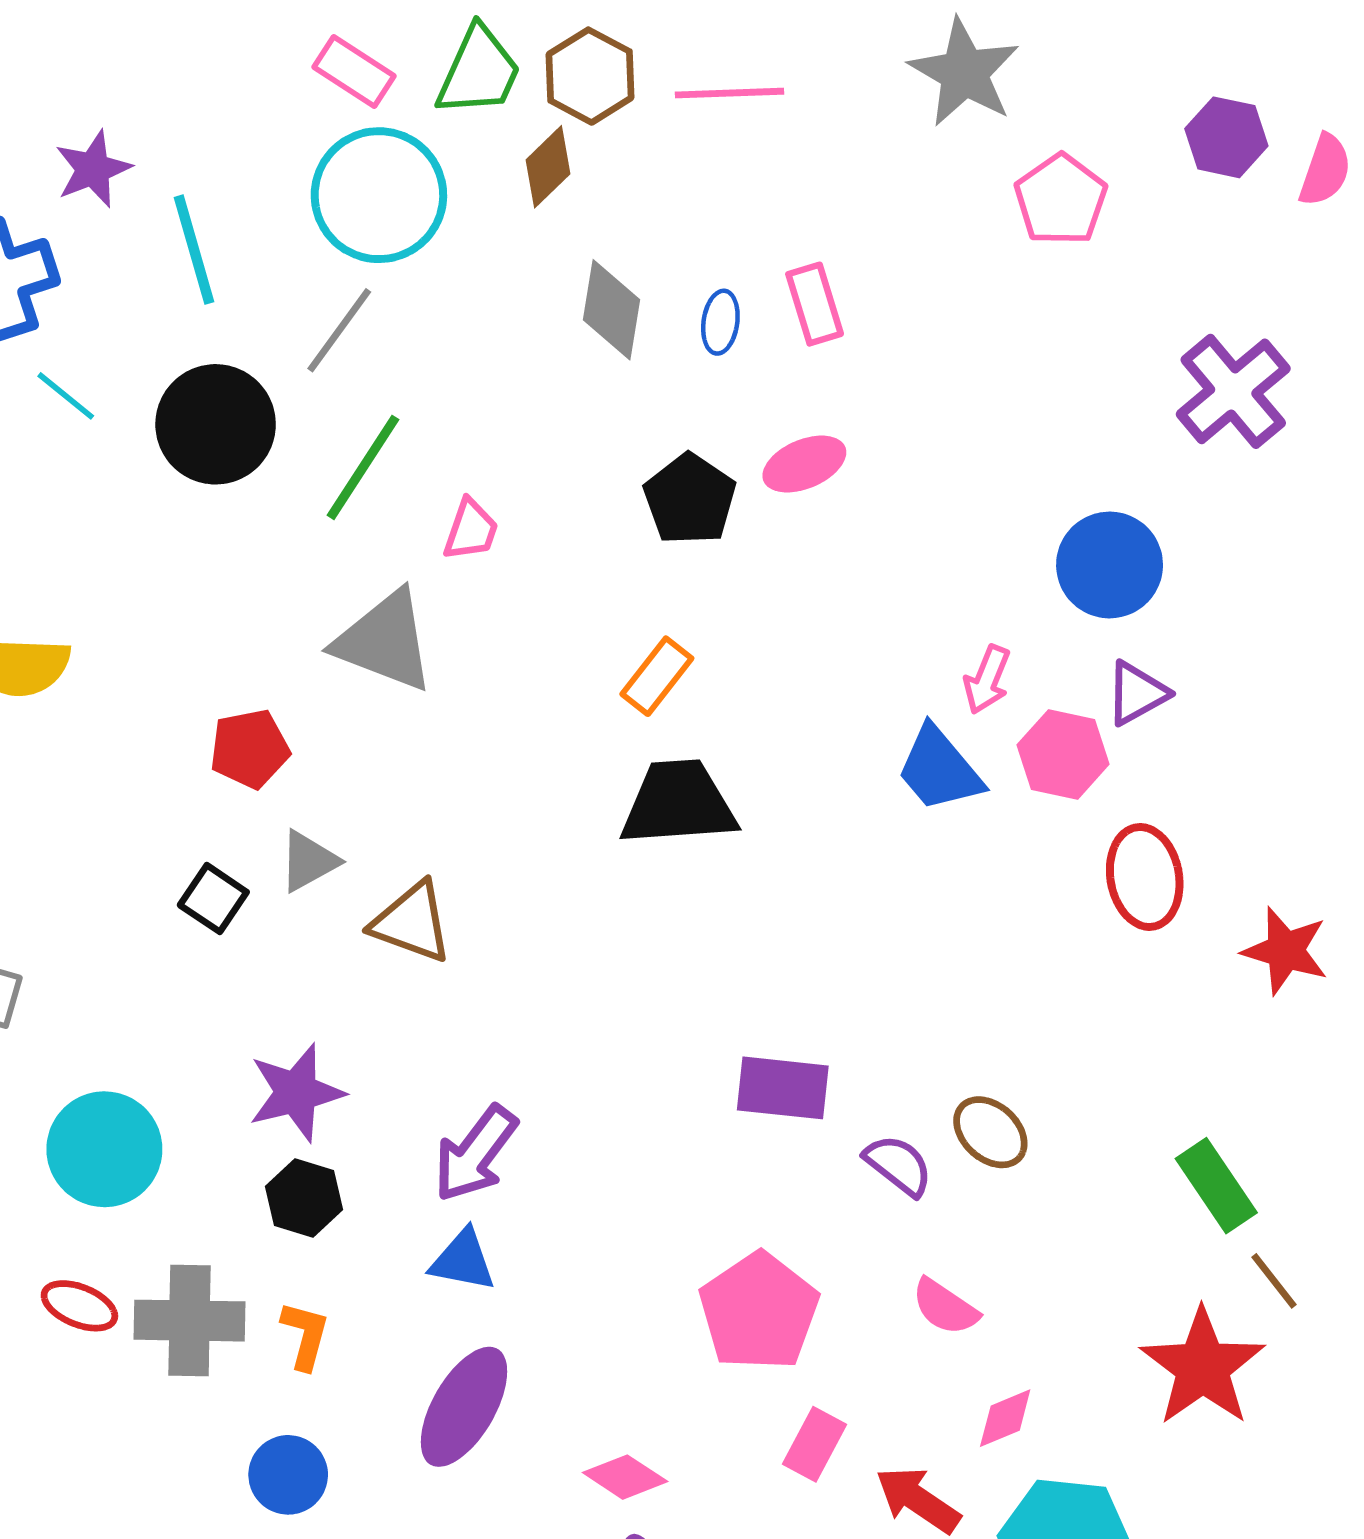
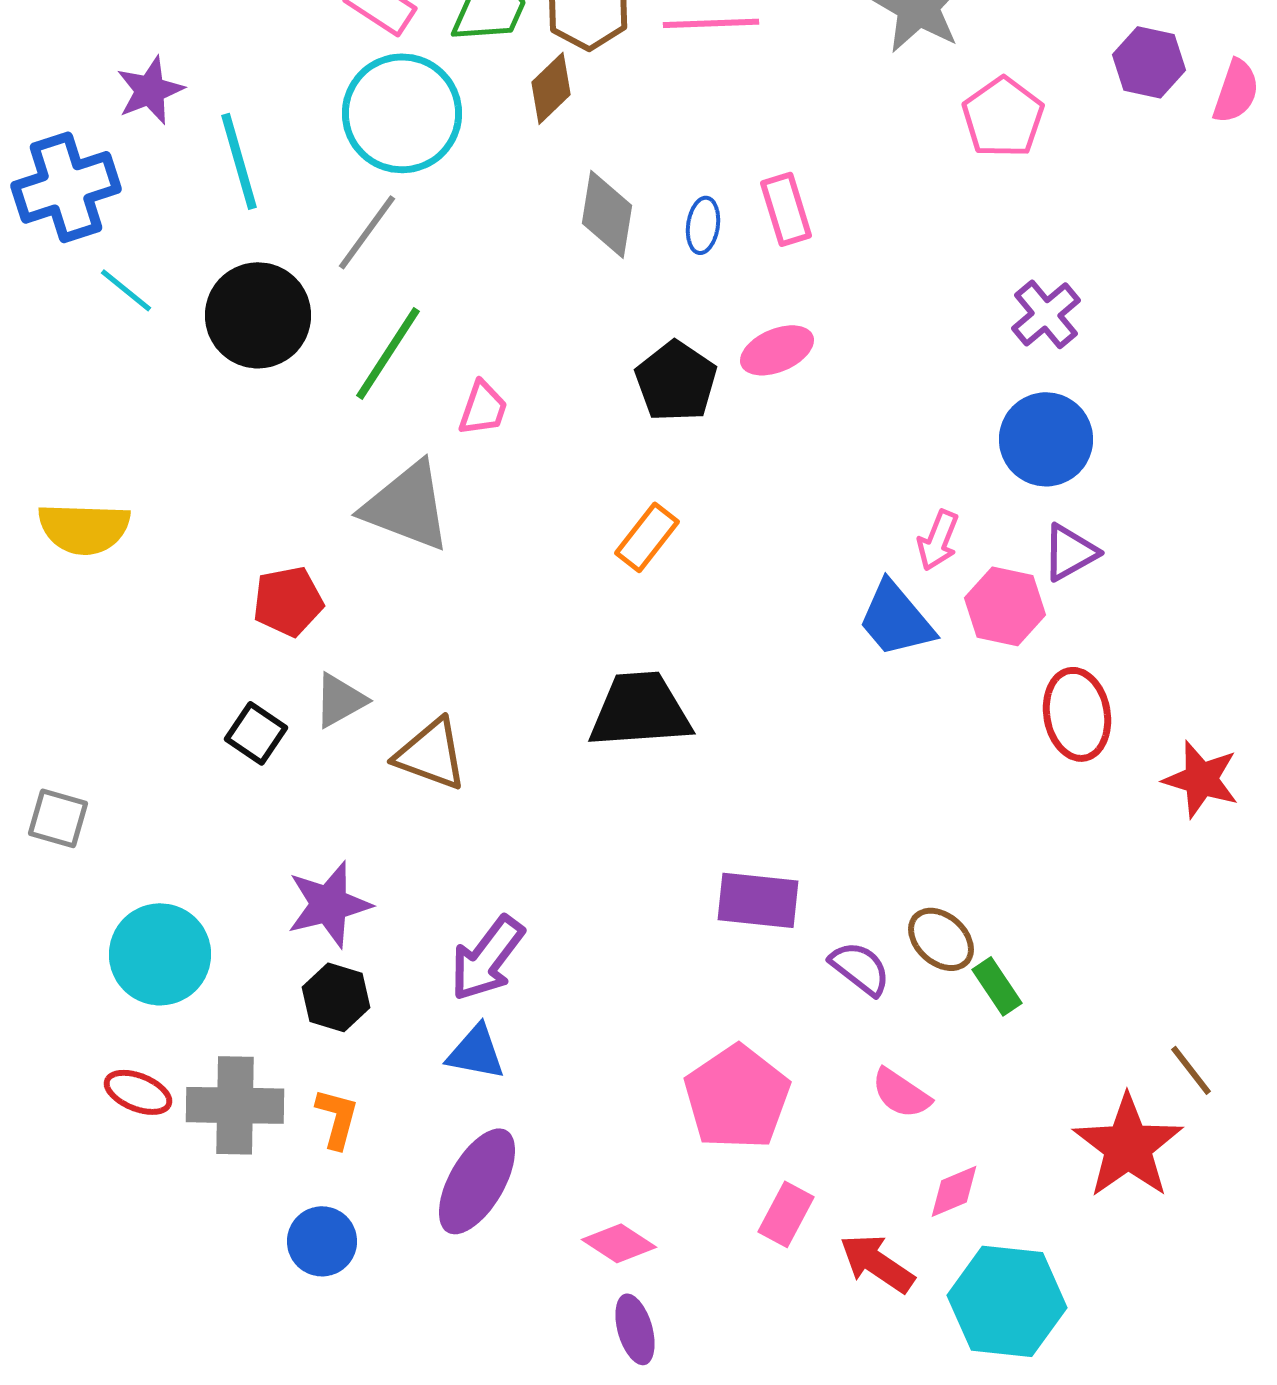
purple cross: (1233, 391) -> (1046, 314), moved, size x0.7
black trapezoid: (678, 803) -> (640, 710), moved
green rectangle: (1216, 1186) -> (997, 986), moved, size x0.7

